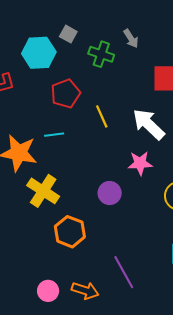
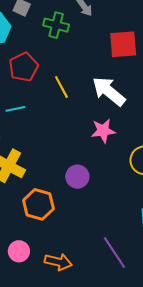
purple circle: (110, 193) -> (77, 177), moved
purple line: (124, 272) -> (114, 253), moved
pink circle: (48, 291) -> (19, 251), moved

